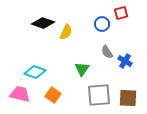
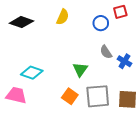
black diamond: (43, 23) -> (21, 22), moved
yellow semicircle: (66, 32) -> (63, 17), moved
orange square: (53, 95) -> (70, 96), moved

